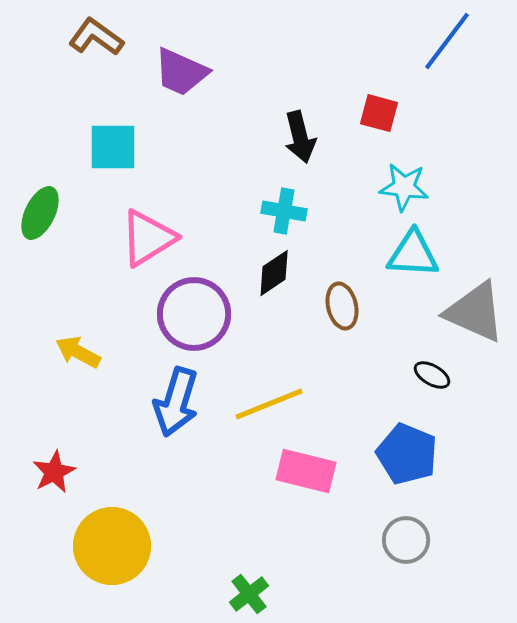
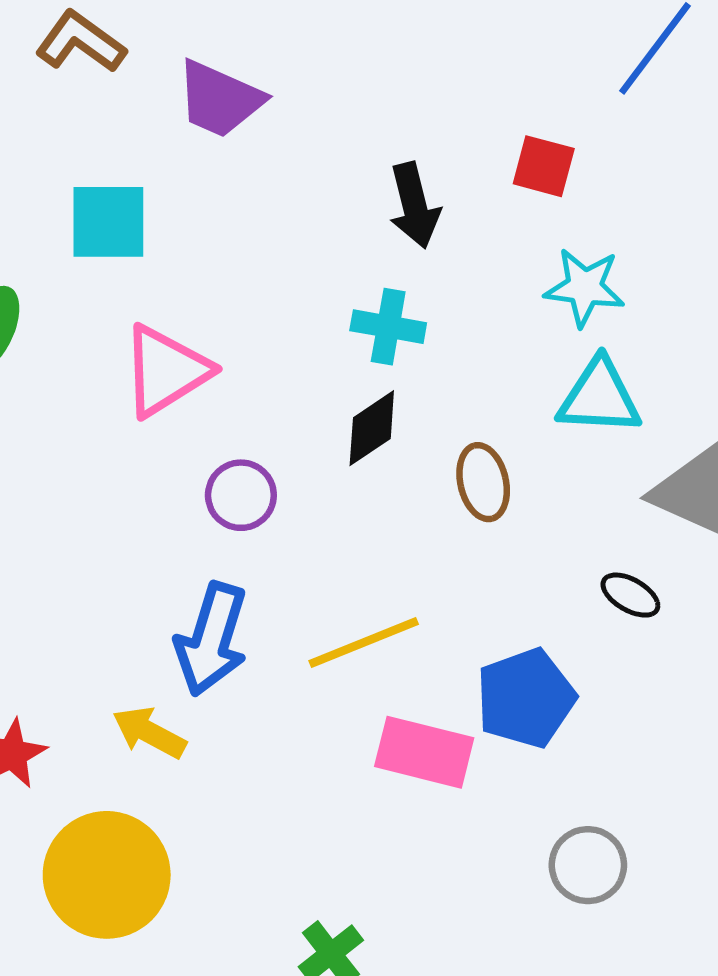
purple circle: (194, 314) -> (241, 495), size x0.6
yellow arrow: (78, 352) -> (149, 733), moved
blue pentagon: (407, 454) -> (526, 698), moved, turned 30

